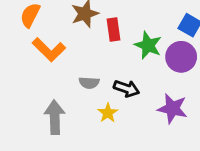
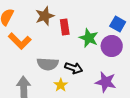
gray semicircle: (89, 83) -> (48, 64), size x1.5

